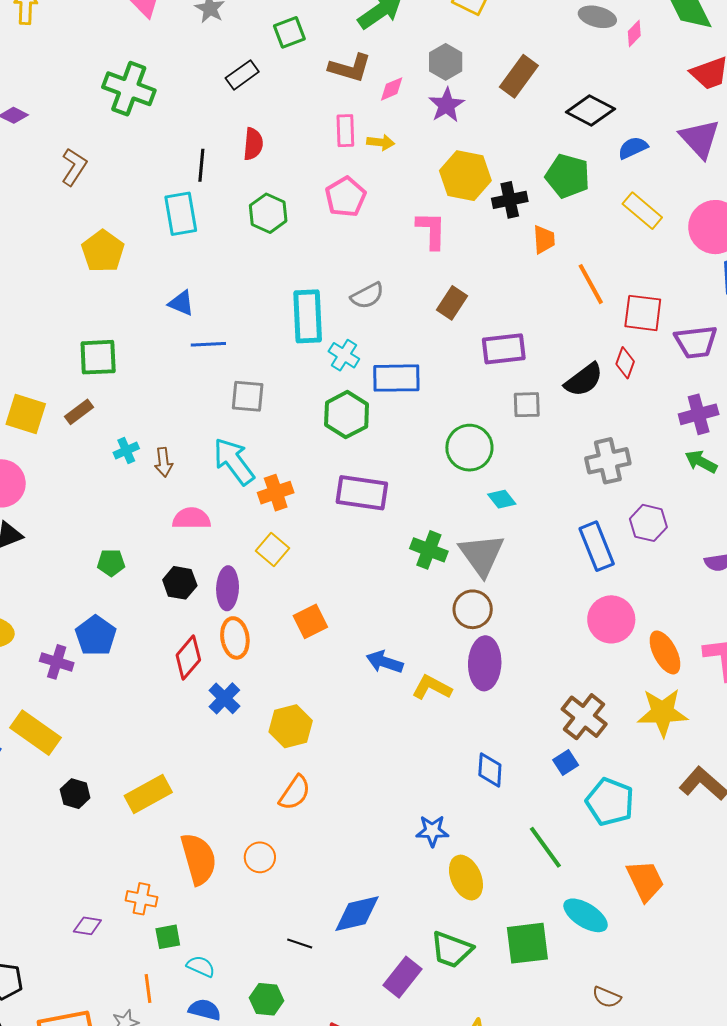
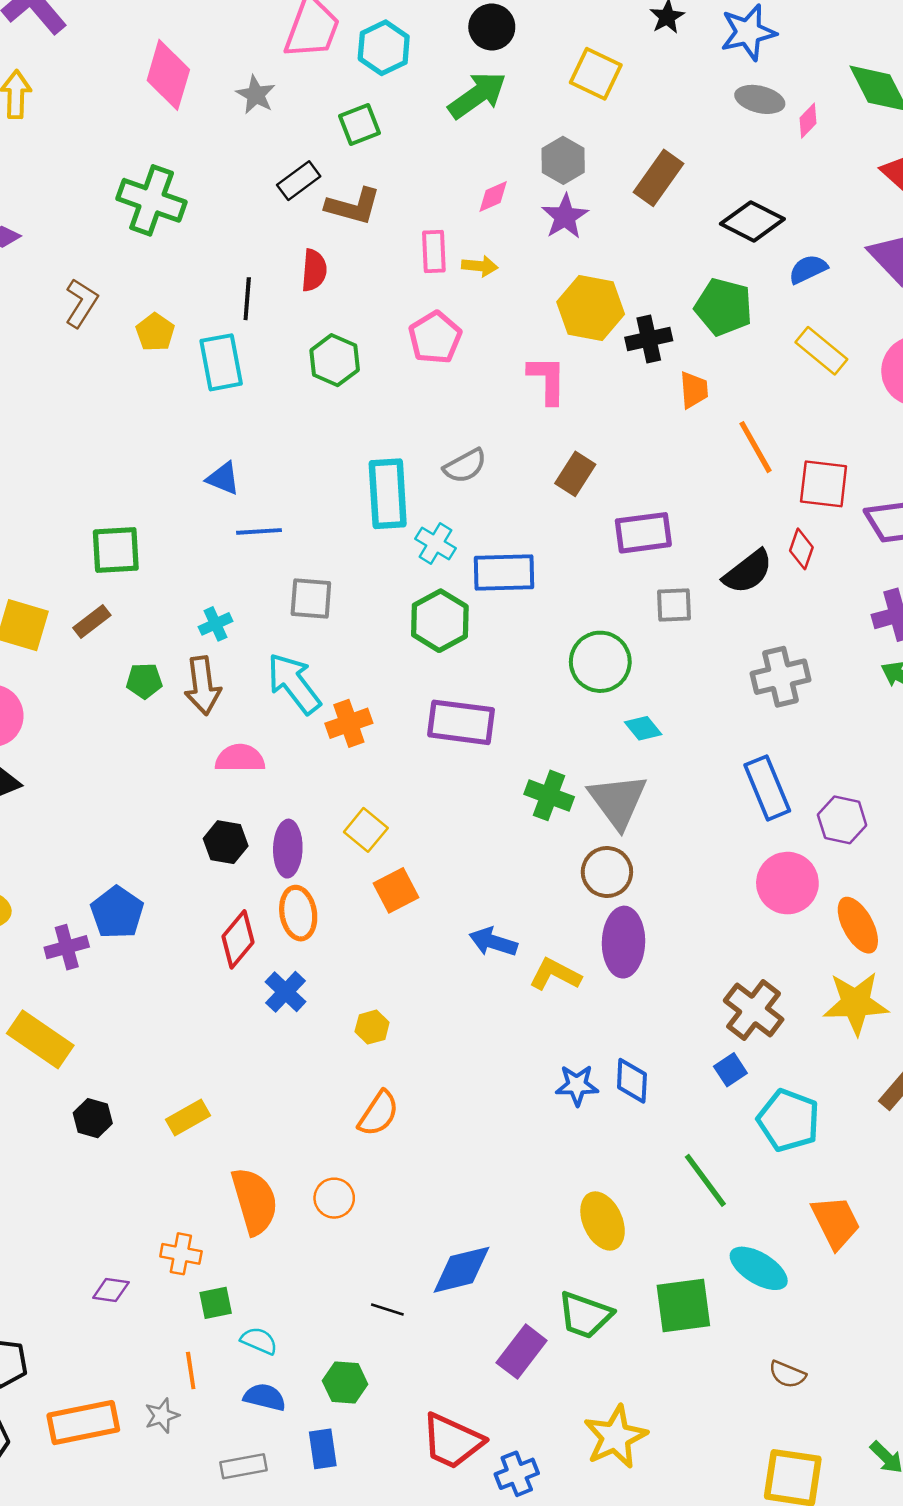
brown L-shape: (350, 68) -> (353, 206), moved
yellow pentagon: (103, 251) -> (155, 332), moved, size x0.7
cyan cross: (126, 450) -> (216, 624), moved
brown arrow: (164, 462) -> (203, 686), size x1.5
purple hexagon: (648, 523) -> (842, 820), moved
yellow square: (272, 549) -> (366, 830), moved
green pentagon: (111, 563) -> (144, 681), moved
purple cross: (57, 662) -> (67, 947), turned -32
yellow hexagon: (291, 726) -> (372, 1027), size x0.6
yellow rectangle: (148, 794) -> (188, 1117), size x0.7
blue star: (432, 831) -> (577, 1085), moved

